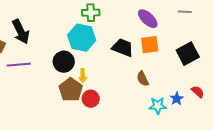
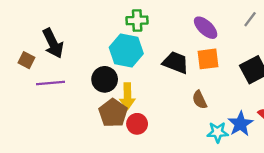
gray line: (185, 12) -> (250, 19), turned -56
yellow arrow: (83, 76) -> (127, 96), size x1.5
blue star: (177, 99) -> (240, 124), size x1.5

